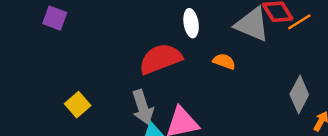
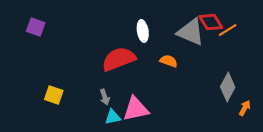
yellow square: (78, 105) -> (54, 95), turned -30
gray arrow: (143, 107) -> (105, 97), size x0.6

